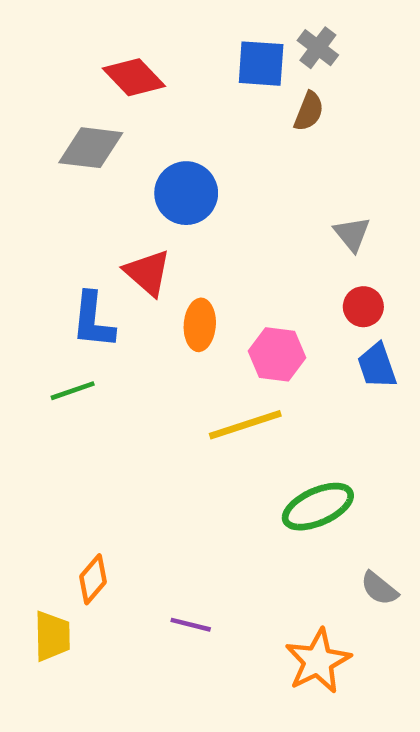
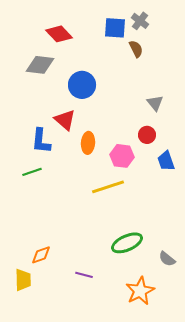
brown semicircle: (309, 111) -> (136, 49), turned -48
red circle: (363, 307) -> (147, 135), moved
green ellipse: (318, 507) -> (127, 243), moved
orange diamond: (93, 579) -> (41, 255), turned 30

